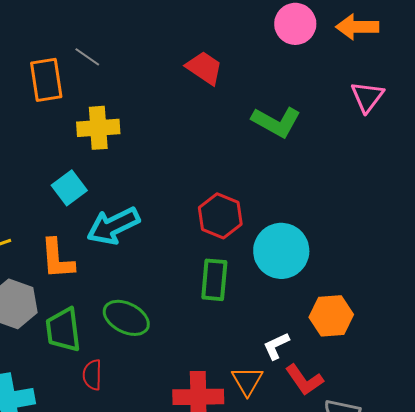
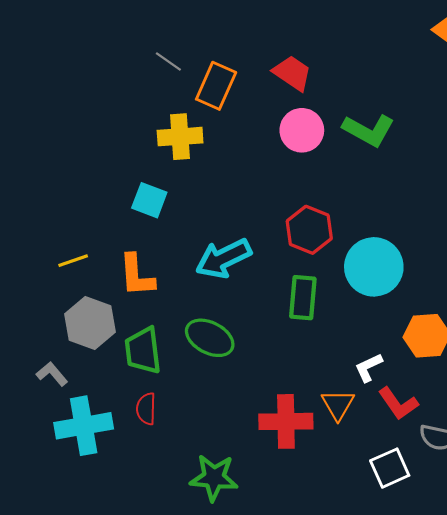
pink circle: (295, 24) -> (302, 130), moved
orange rectangle: (46, 80) -> (216, 86), moved, turned 33
cyan square: (69, 188) -> (149, 200), turned -32
cyan arrow: (113, 226) -> (223, 258), moved
red semicircle: (92, 375) -> (146, 409), moved

